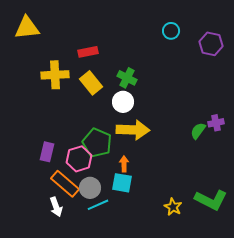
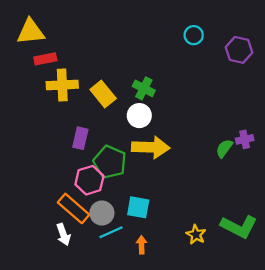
red rectangle: (88, 52) -> (45, 59), moved
purple rectangle: (47, 152) -> (80, 138), moved
orange arrow: (124, 164) -> (142, 245), moved

